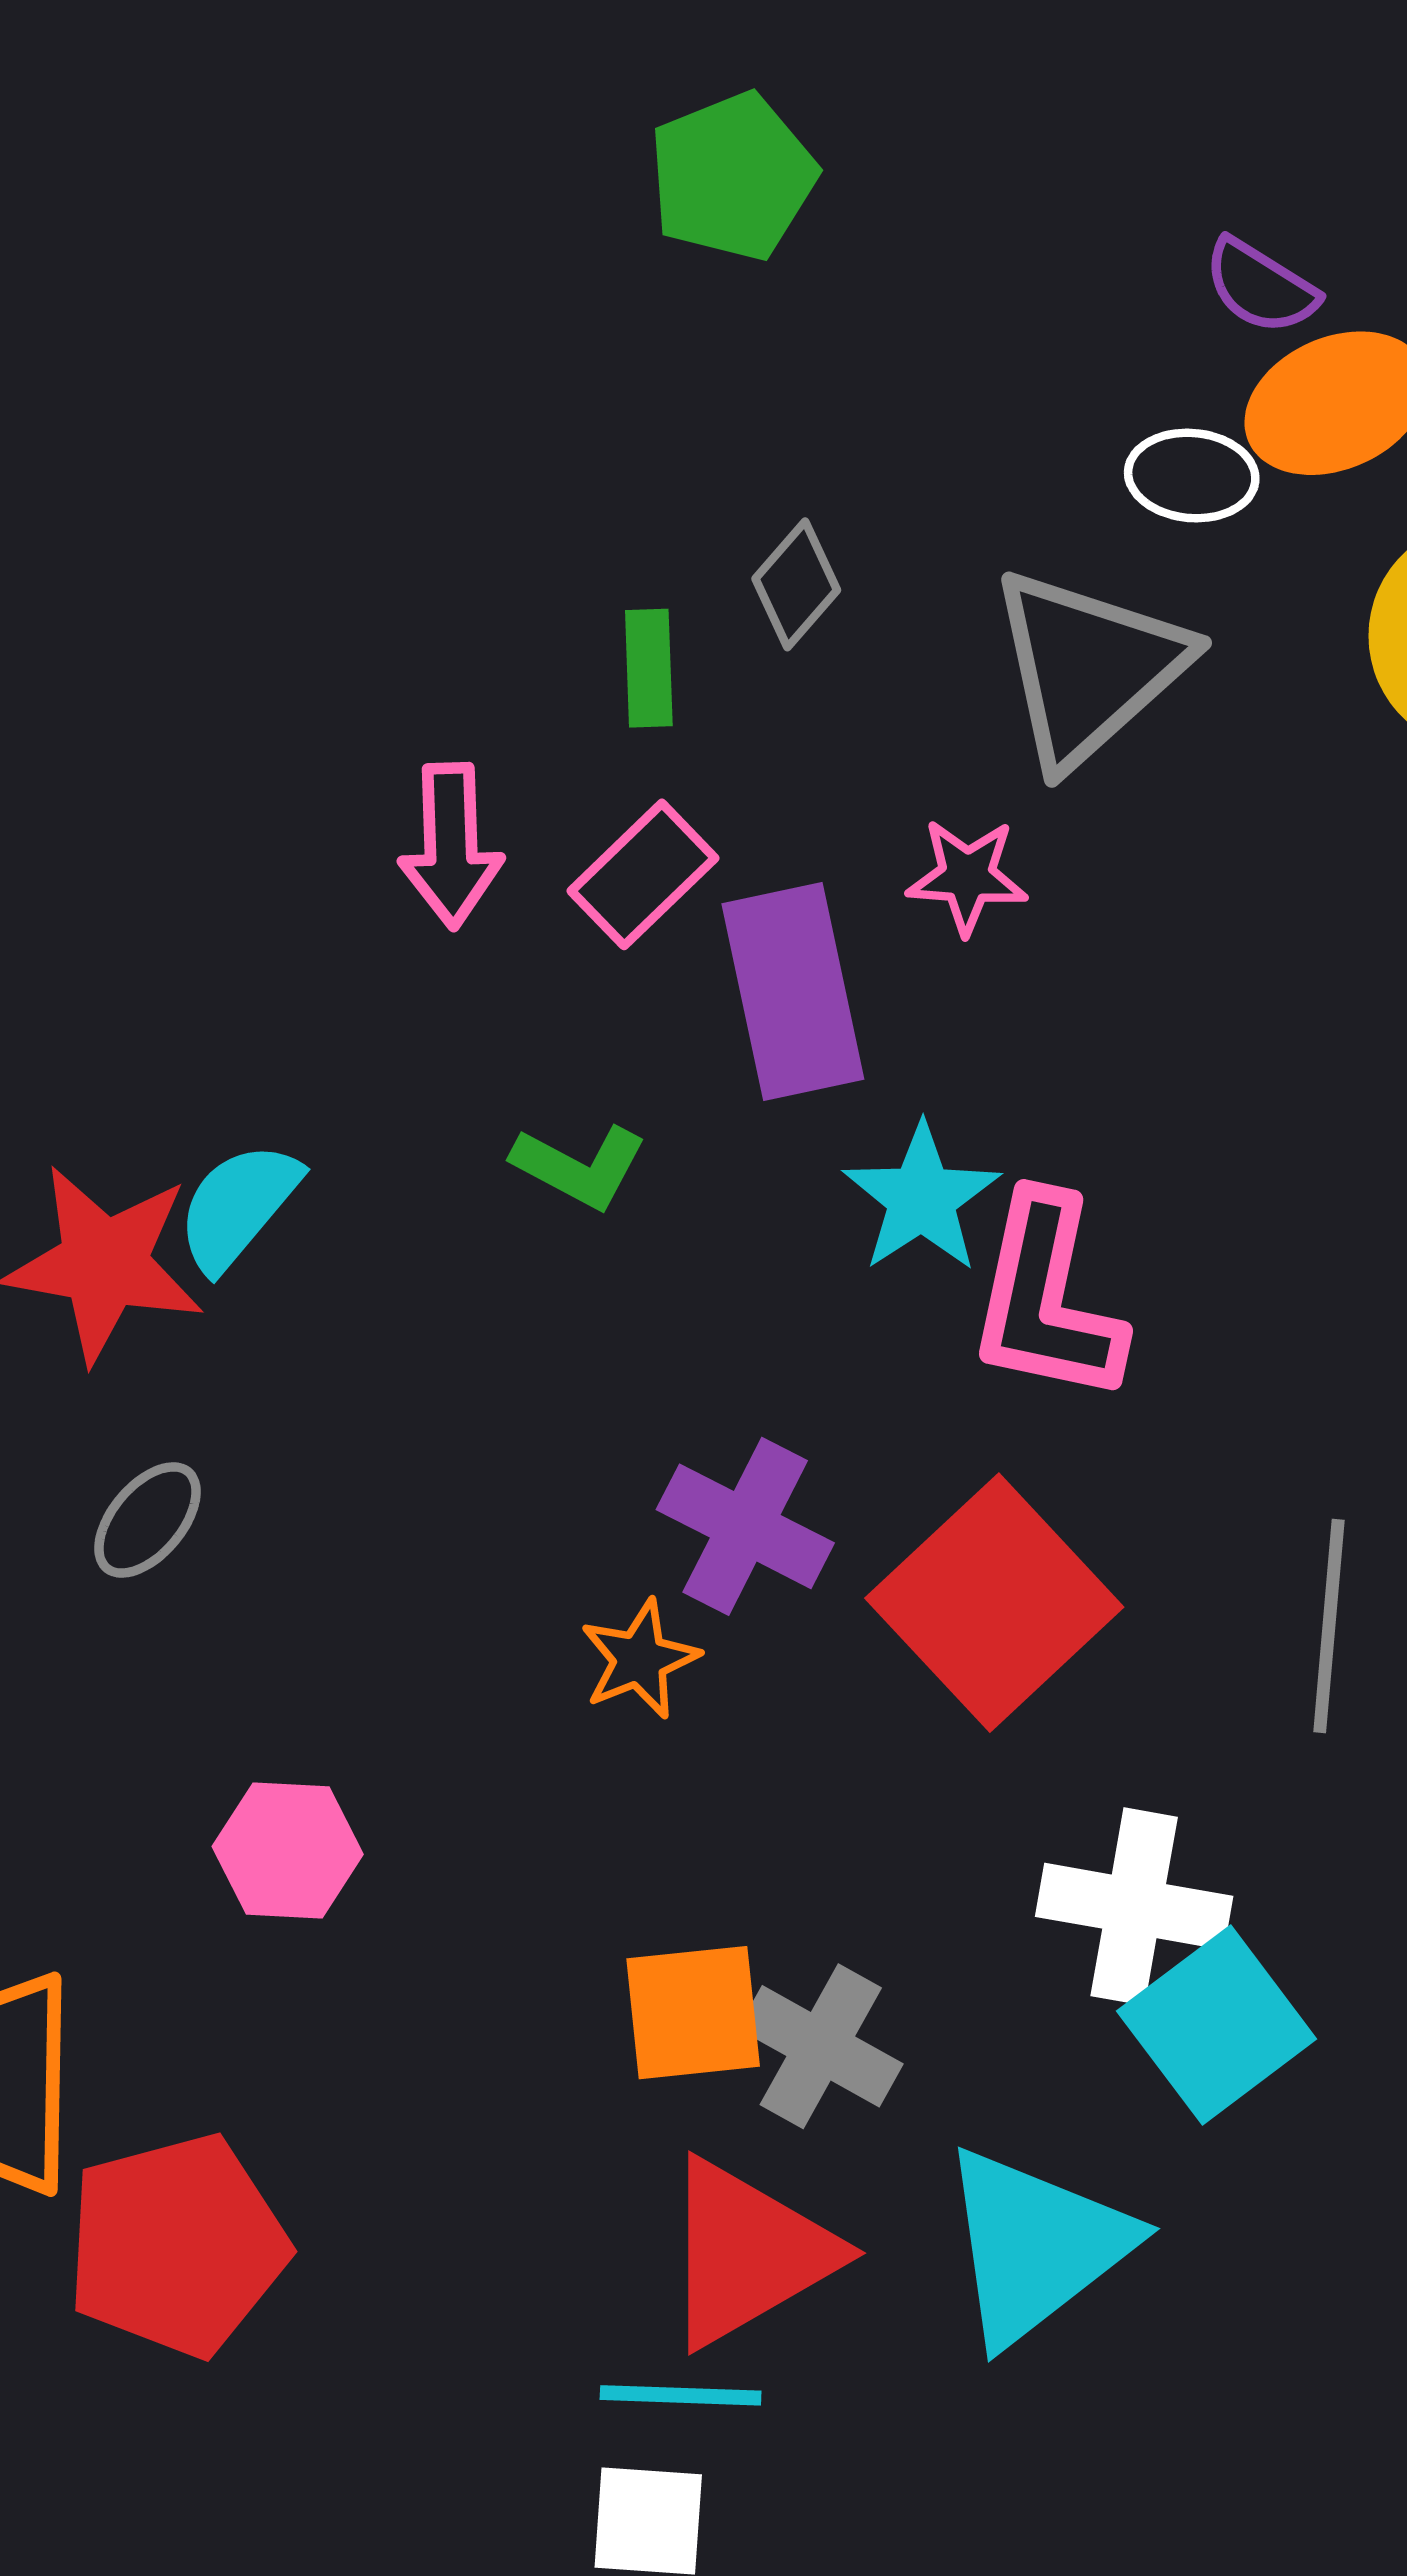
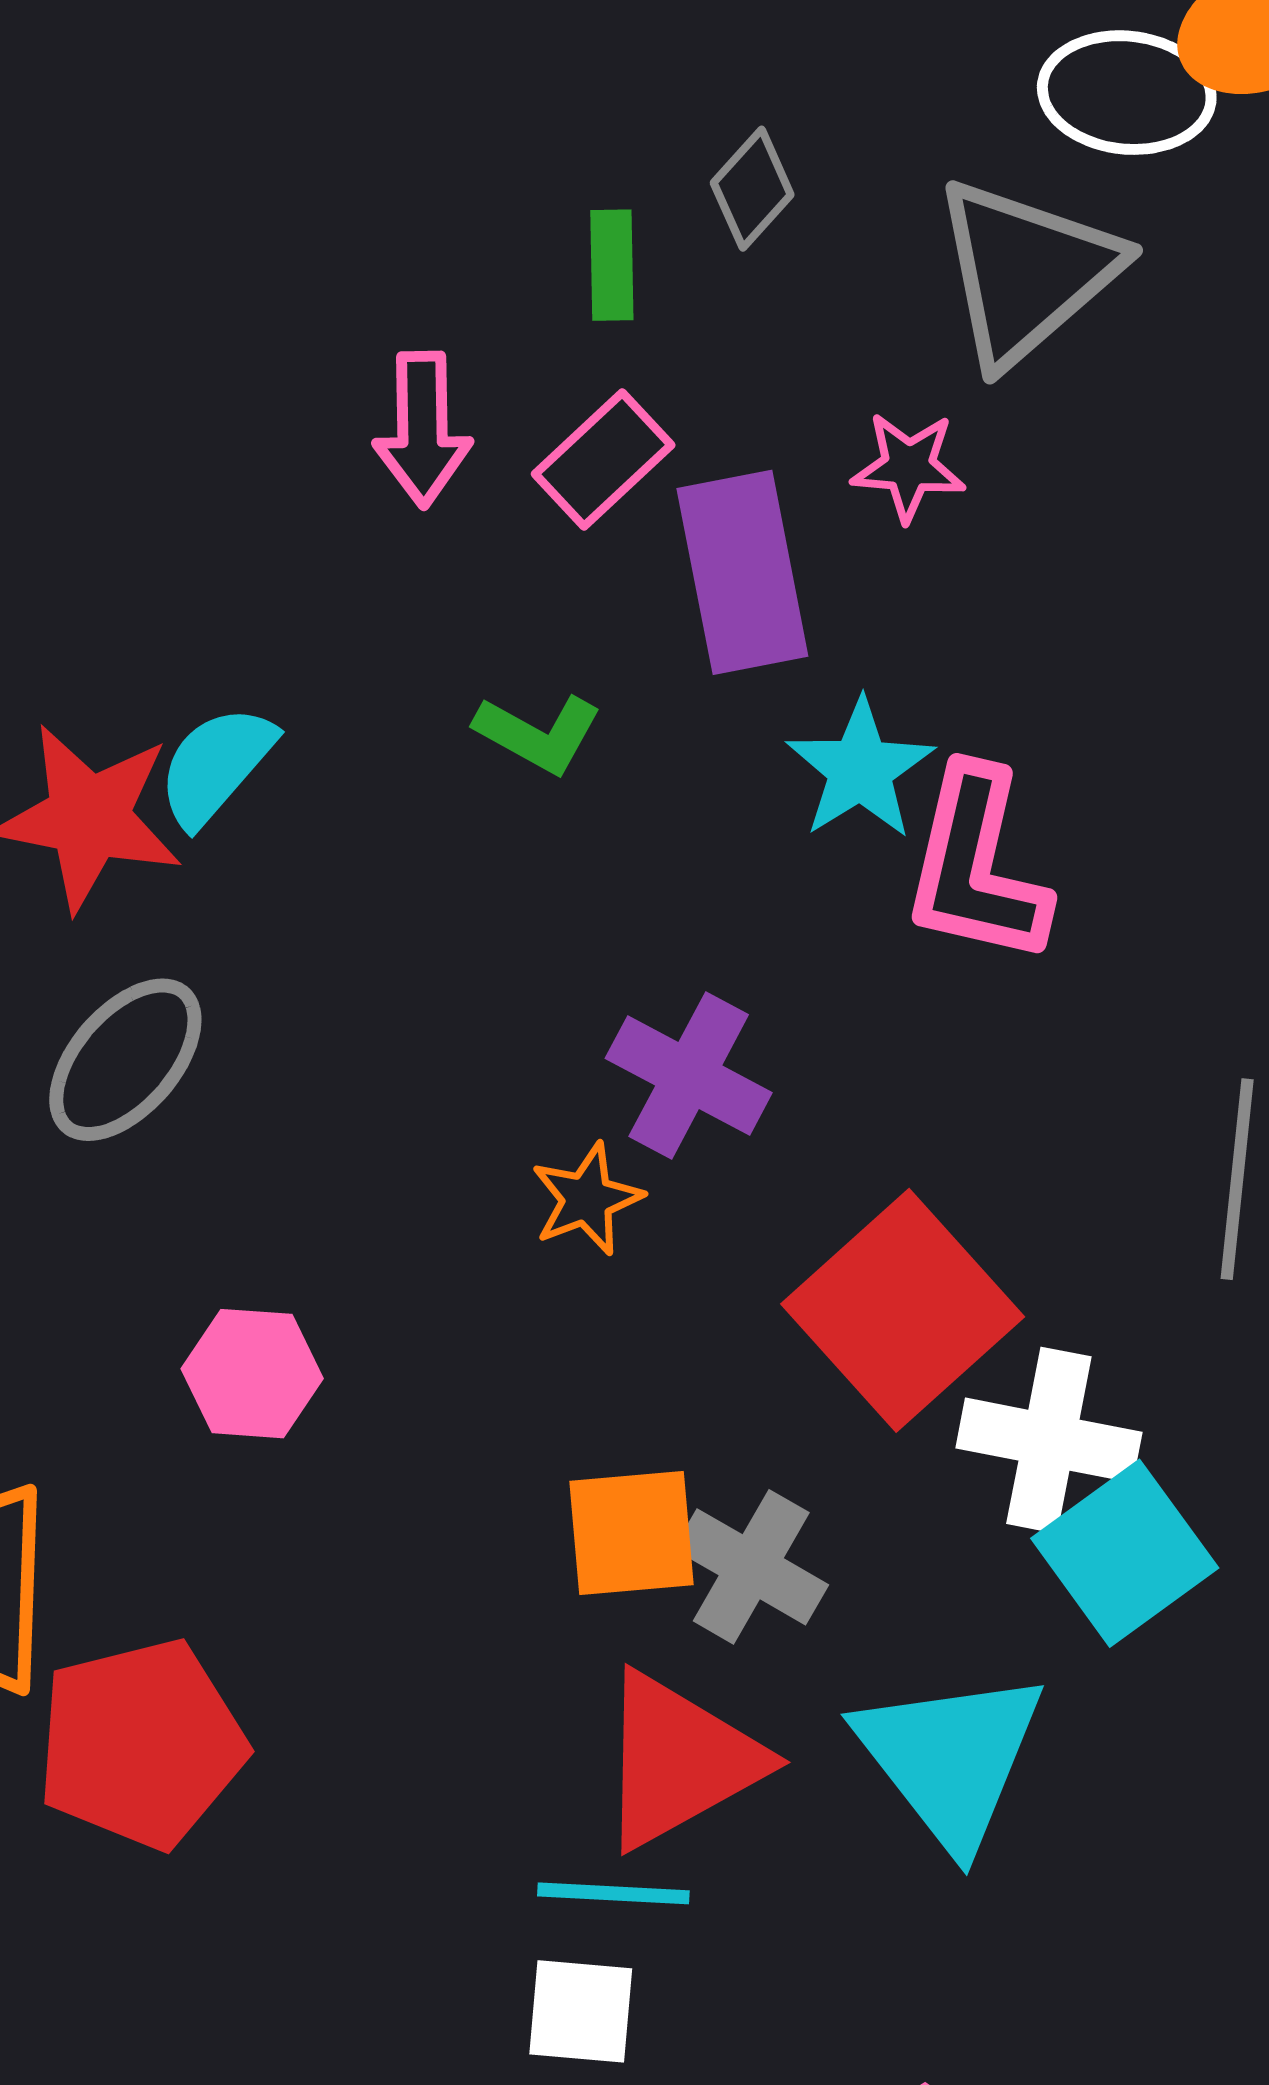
white ellipse: (1192, 476) -> (1127, 93), size x1.4
gray ellipse: (147, 1520) -> (125, 1060), size x1.5
red square: (994, 1603) -> (903, 1310), moved
cyan triangle: (1036, 2246) -> (950, 1759), turned -31

